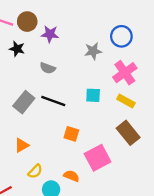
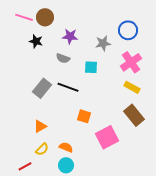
purple star: (50, 34) -> (70, 36), moved
cyan square: (93, 95) -> (91, 67), moved
yellow semicircle: (35, 171) -> (42, 149), moved
orange semicircle: (71, 176) -> (66, 147), moved

